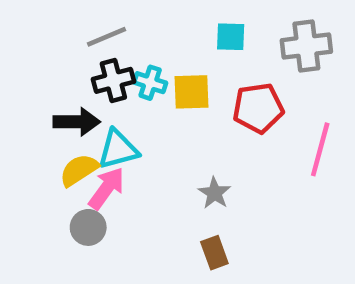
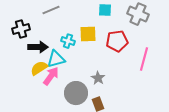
gray cross: (306, 46) -> (138, 14), turned 30
black cross: (113, 80) -> (21, 29), moved
cyan cross: (150, 83) -> (68, 41), moved
gray circle: (88, 227) -> (76, 93), moved, size x1.5

